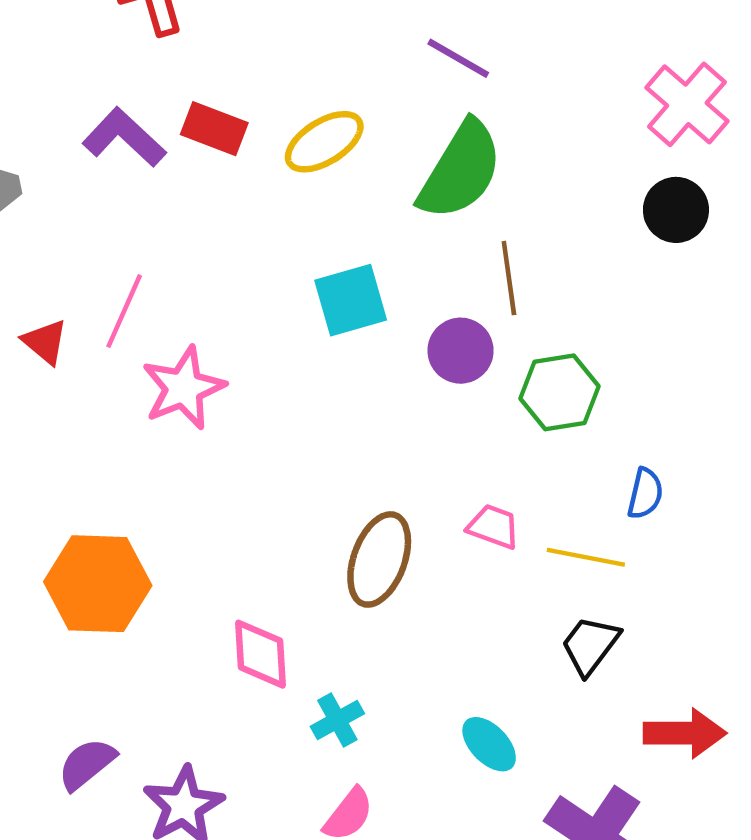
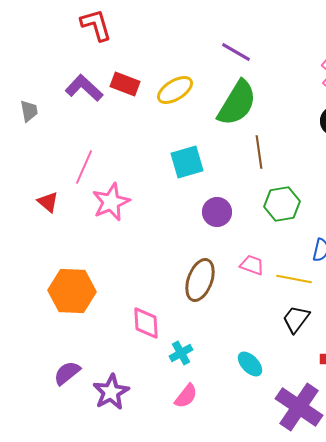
red triangle: (45, 342) -> (48, 202), moved
purple circle: (461, 351) -> (217, 212), moved

